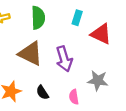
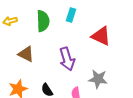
cyan rectangle: (77, 18) -> (71, 15), moved
brown triangle: (31, 53) -> (26, 54), moved, size x0.7

